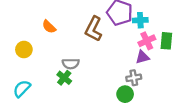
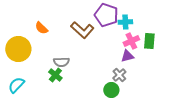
brown L-shape: (94, 29) -> (82, 30), turned -75
yellow circle: (24, 50) -> (18, 49), size x1.6
gray cross: (134, 78) -> (119, 75), turned -32

